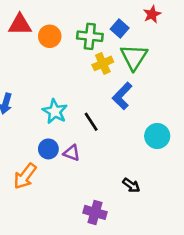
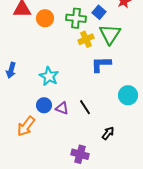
blue L-shape: (122, 96) -> (101, 64), turned 45
black line: (91, 122) -> (85, 107), moved
black arrow: (131, 185) -> (108, 133), turned -88

